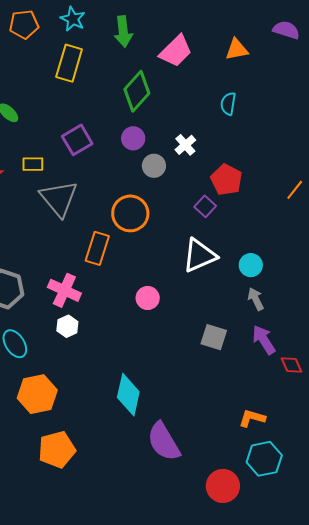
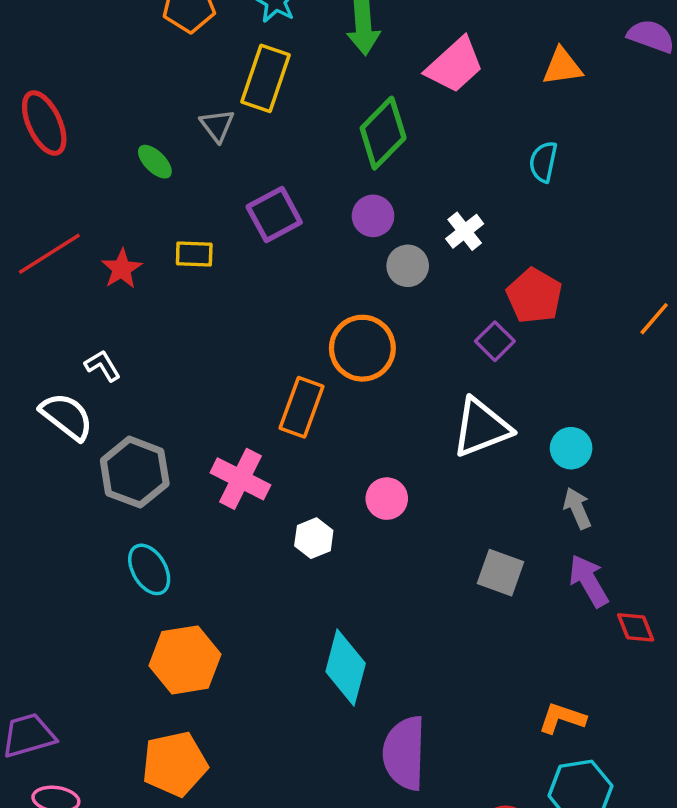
gray triangle: (59, 198) -> (217, 125), moved, size x0.5
white hexagon: (67, 326) -> (314, 538), moved
purple semicircle: (164, 442) -> (404, 753), turned 30
orange pentagon: (57, 450) -> (175, 764), moved

